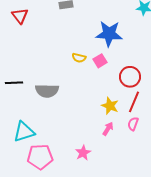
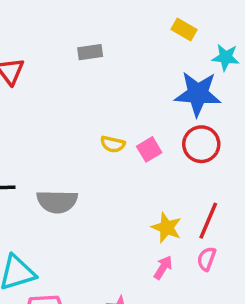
blue star: (109, 34) -> (198, 94), moved
red circle: (130, 77) -> (201, 144), moved

